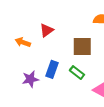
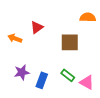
blue rectangle: (52, 69) -> (42, 80), moved
green rectangle: (77, 73) -> (68, 75), moved

